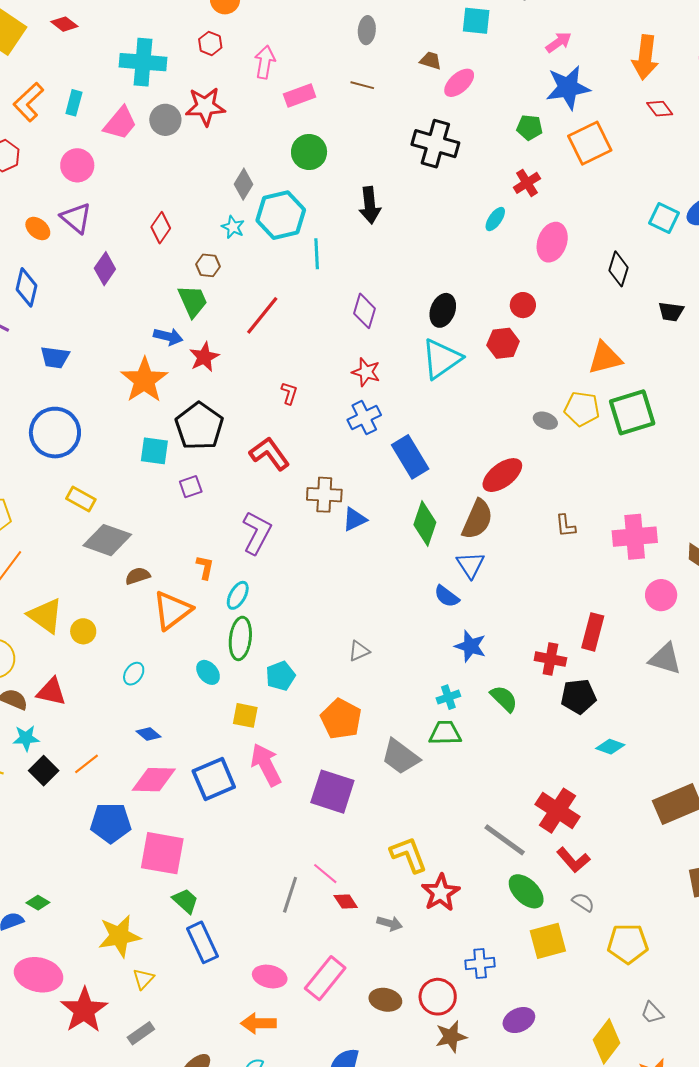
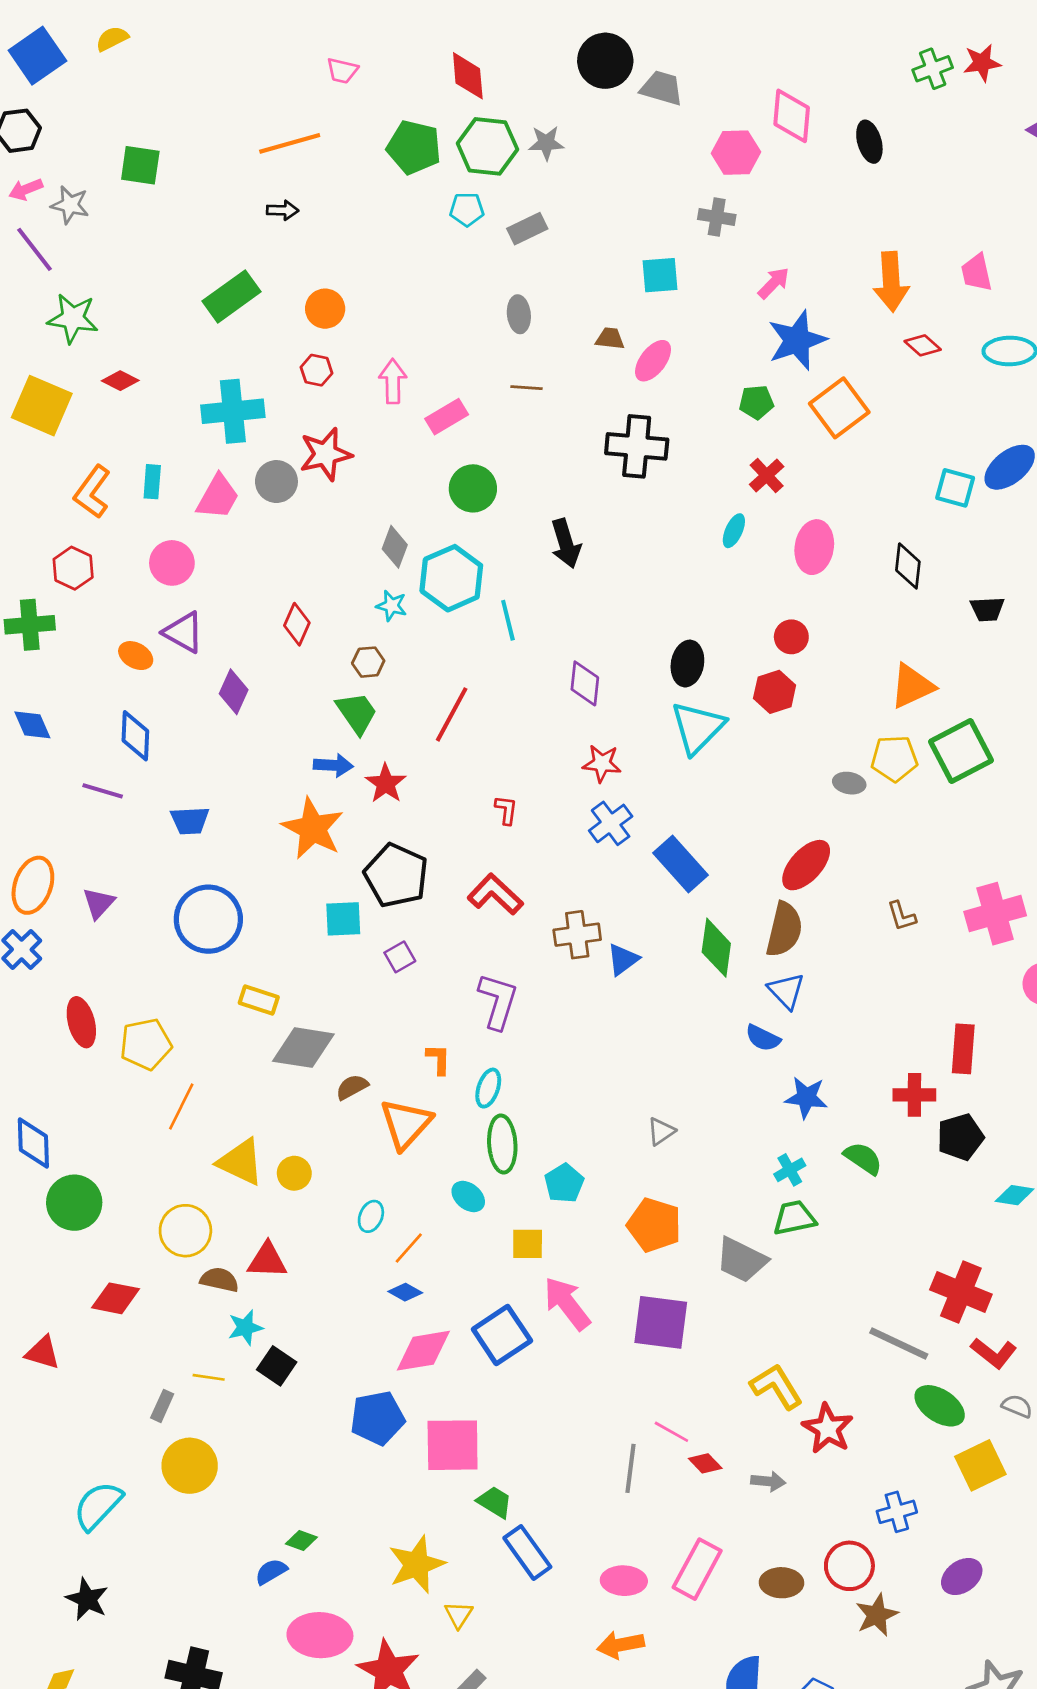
orange line: (86, 764) -> (409, 1248), moved

